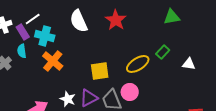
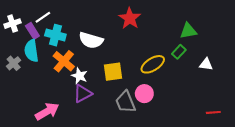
green triangle: (172, 17) -> (188, 31), moved
white semicircle: (79, 21) -> (91, 40), moved, turned -50
cyan semicircle: (22, 51) -> (31, 51), size x1.5
purple triangle: (89, 98) -> (83, 94), moved
white star: (68, 99) -> (79, 76), moved

